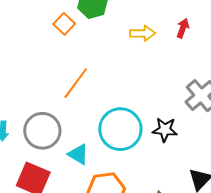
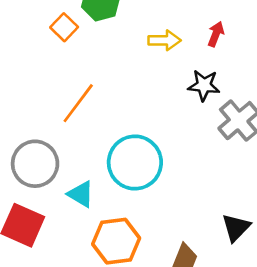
black star: (165, 130) -> (204, 85), moved

